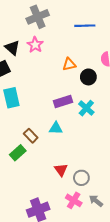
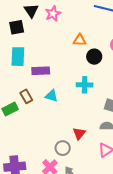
purple rectangle: (63, 102) -> (41, 71), moved
cyan cross: (86, 108) -> (85, 85), turned 35
red triangle: (61, 170) -> (79, 134), moved

